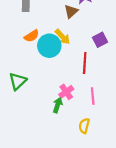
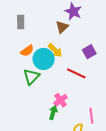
red line: (85, 63) -> (76, 73), turned -66
green triangle: (18, 81) -> (31, 77), moved
pink line: (93, 96) -> (91, 116), moved

